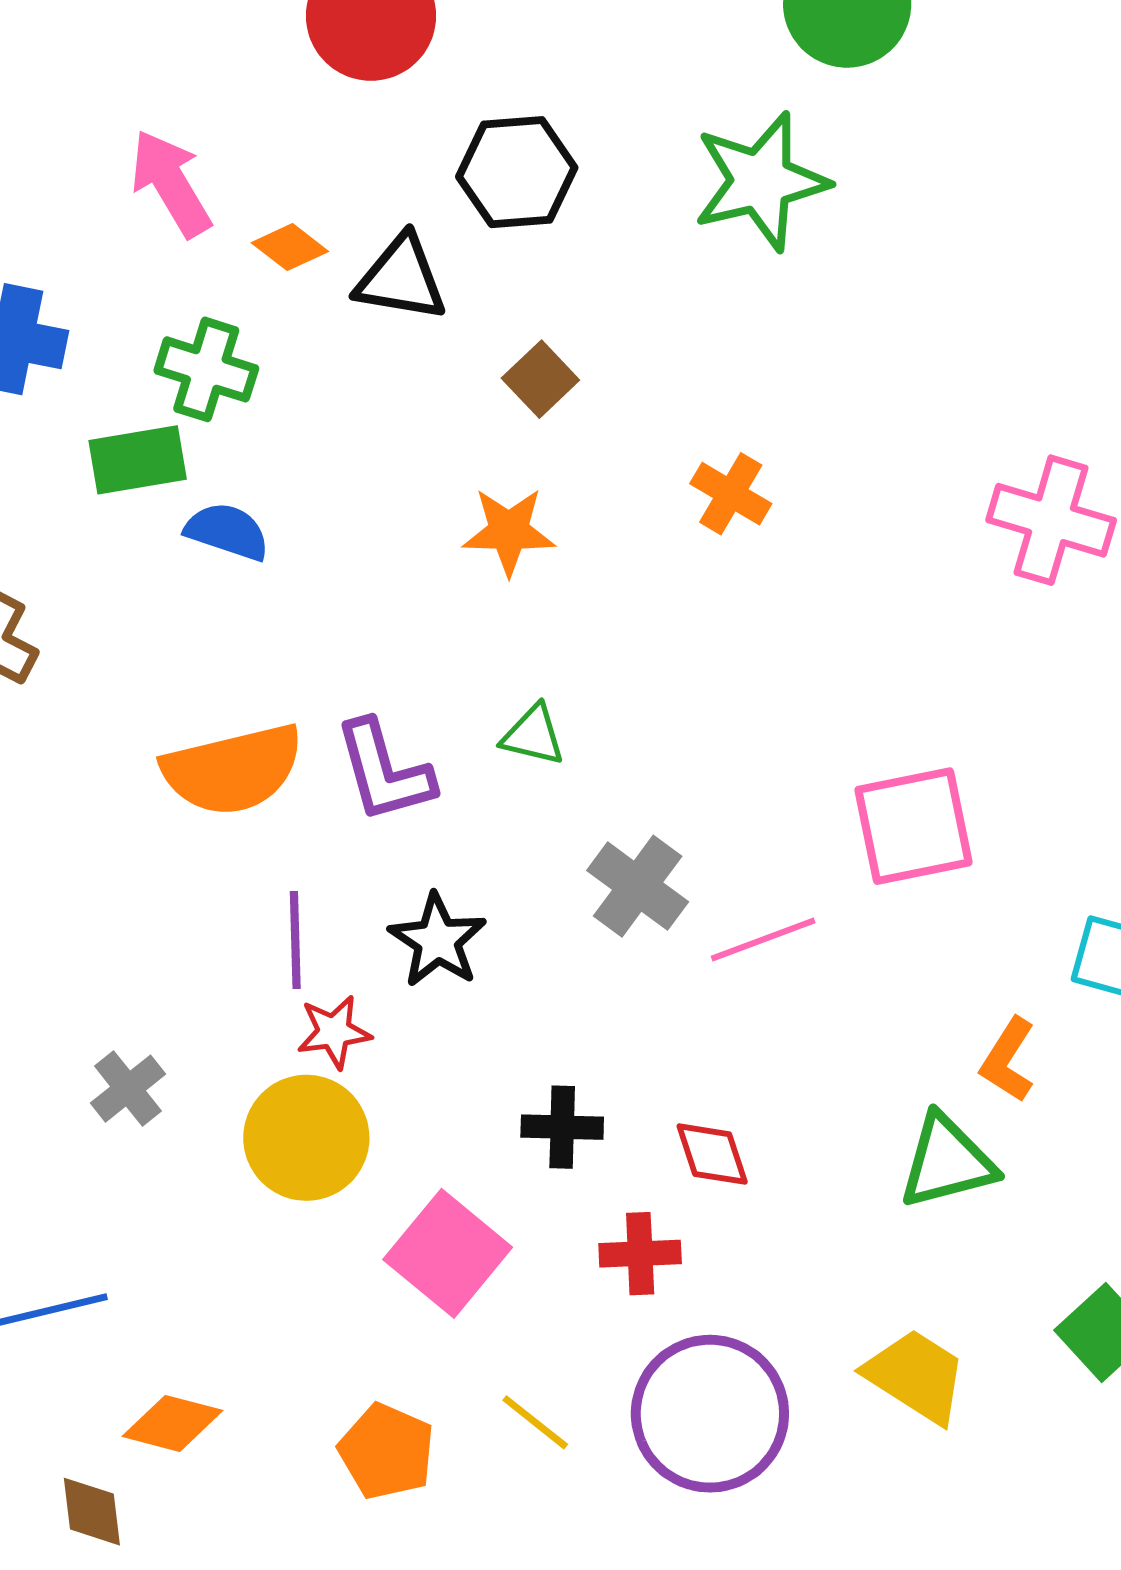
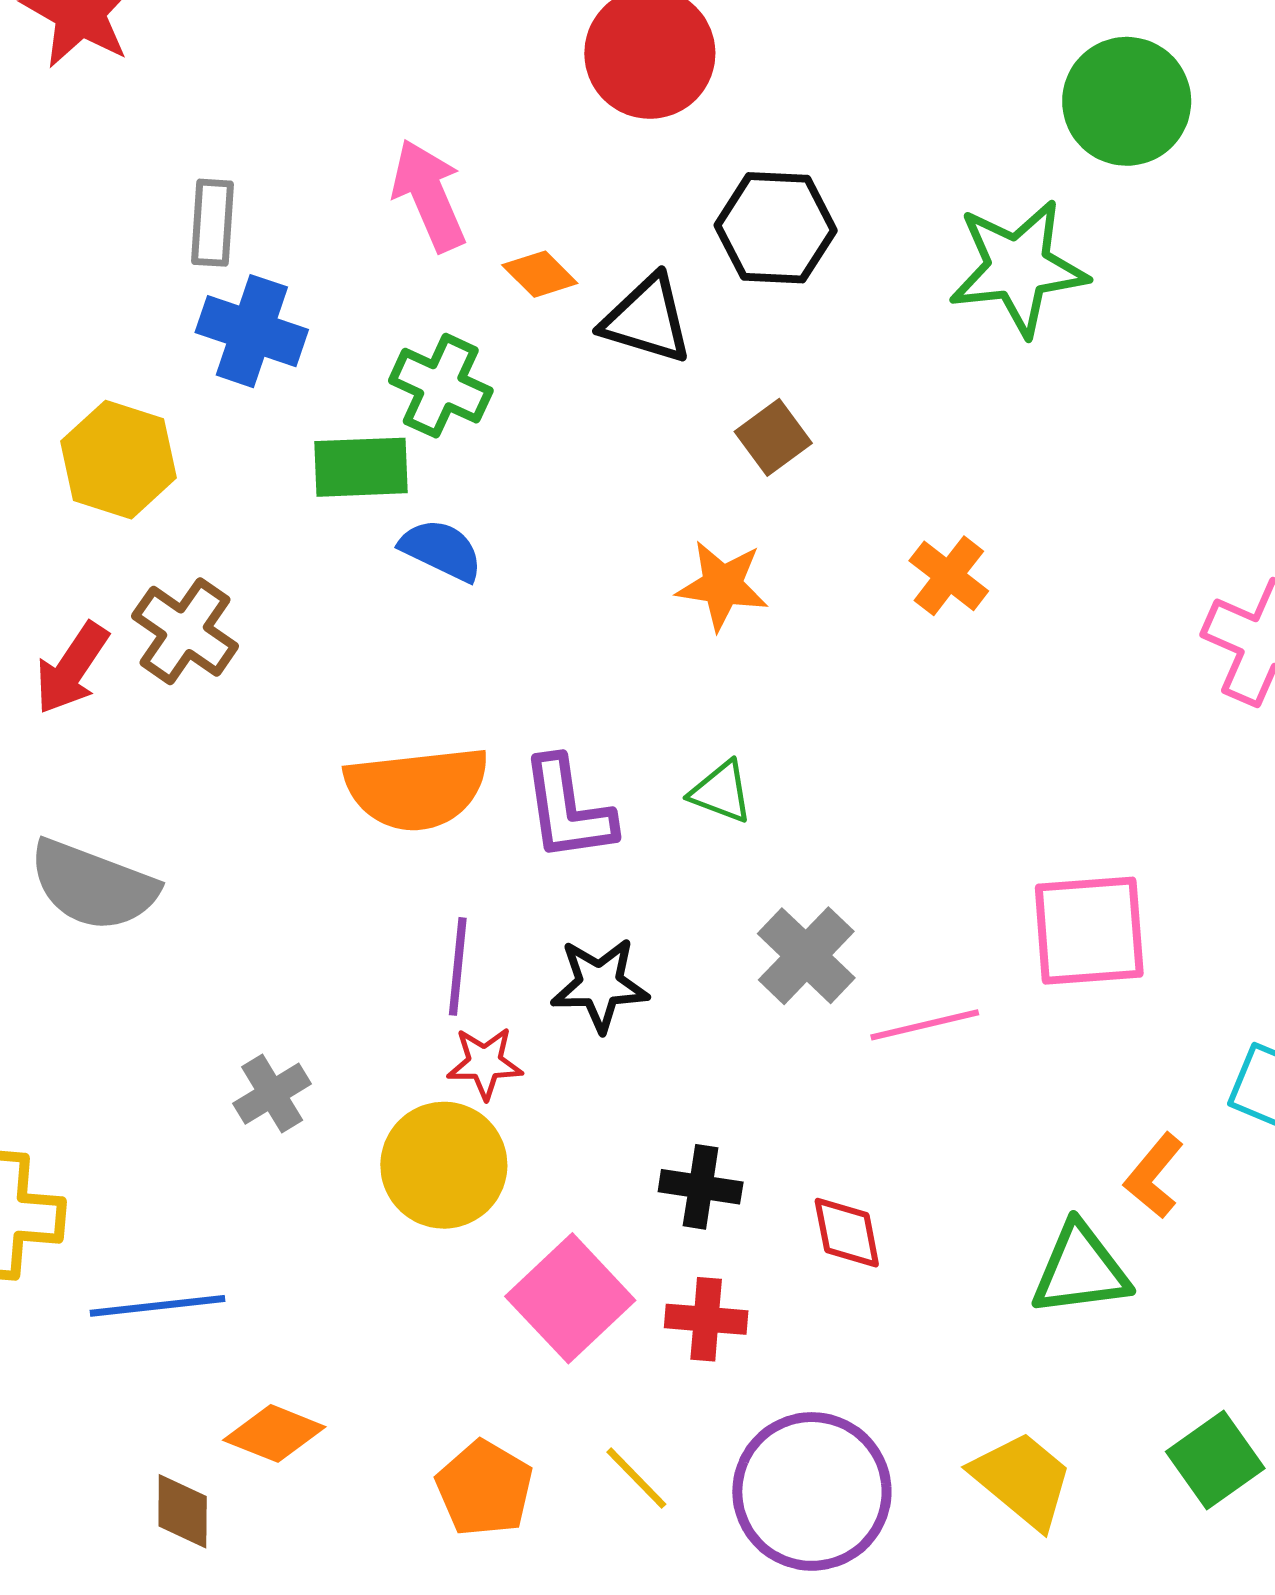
black star: (438, 940) -> (600, 985), turned 30
red cross: (640, 1254) -> (706, 1319), moved

